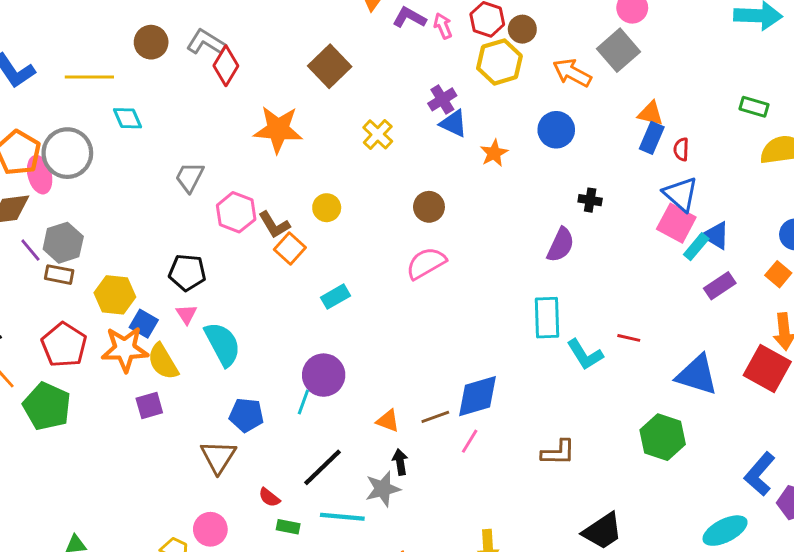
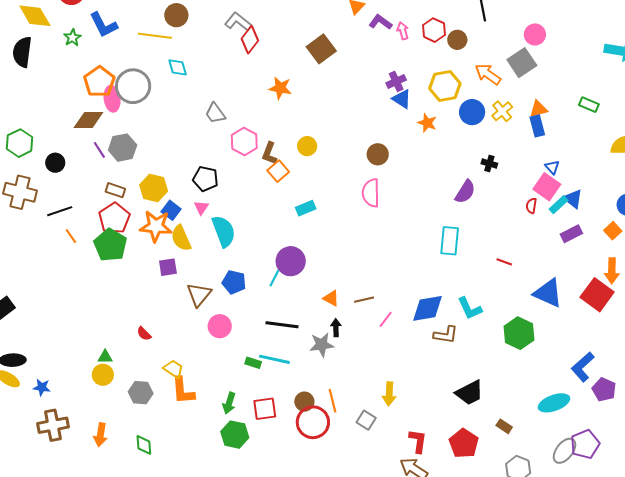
brown circle: (151, 42) -> (176, 15), moved
yellow hexagon: (499, 62) -> (445, 86), moved
green rectangle: (754, 107) -> (589, 105), moved
orange triangle: (651, 113) -> (538, 109), turned -36
orange star: (278, 129) -> (280, 88), size x0.7
yellow cross: (378, 134) -> (502, 111), moved
blue rectangle: (652, 138) -> (537, 126), turned -45
red semicircle: (681, 149) -> (531, 206), moved
orange star: (494, 153) -> (427, 123), turned -30
gray trapezoid: (190, 177) -> (215, 113), turned -70
blue triangle: (681, 194) -> (552, 167), size x0.6
brown L-shape: (274, 225) -> (269, 153), turned 45
pink semicircle: (426, 263) -> (371, 193), turned -68
brown rectangle: (59, 275) -> (115, 190), moved
cyan L-shape: (585, 355) -> (470, 308), moved
blue diamond: (477, 396) -> (428, 308), moved
green pentagon: (47, 406) -> (110, 245), moved
brown triangle: (218, 457) -> (199, 295), moved
black line: (323, 467) -> (282, 325), turned 44
red semicircle: (269, 497) -> (144, 334), moved
cyan line: (342, 517) -> (274, 359), moved
pink circle: (210, 529) -> (220, 326), moved

